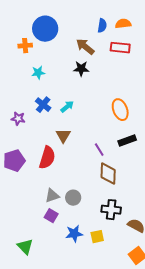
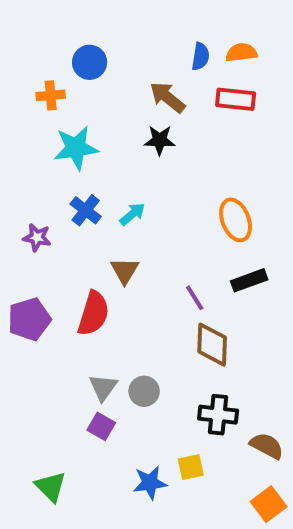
blue circle: (45, 29) -> (90, 62), size x0.7
cyan star: (38, 73) -> (76, 148), size x1.6
gray triangle: (52, 196) -> (103, 387), turned -35
blue star: (74, 234) -> (150, 483), moved

